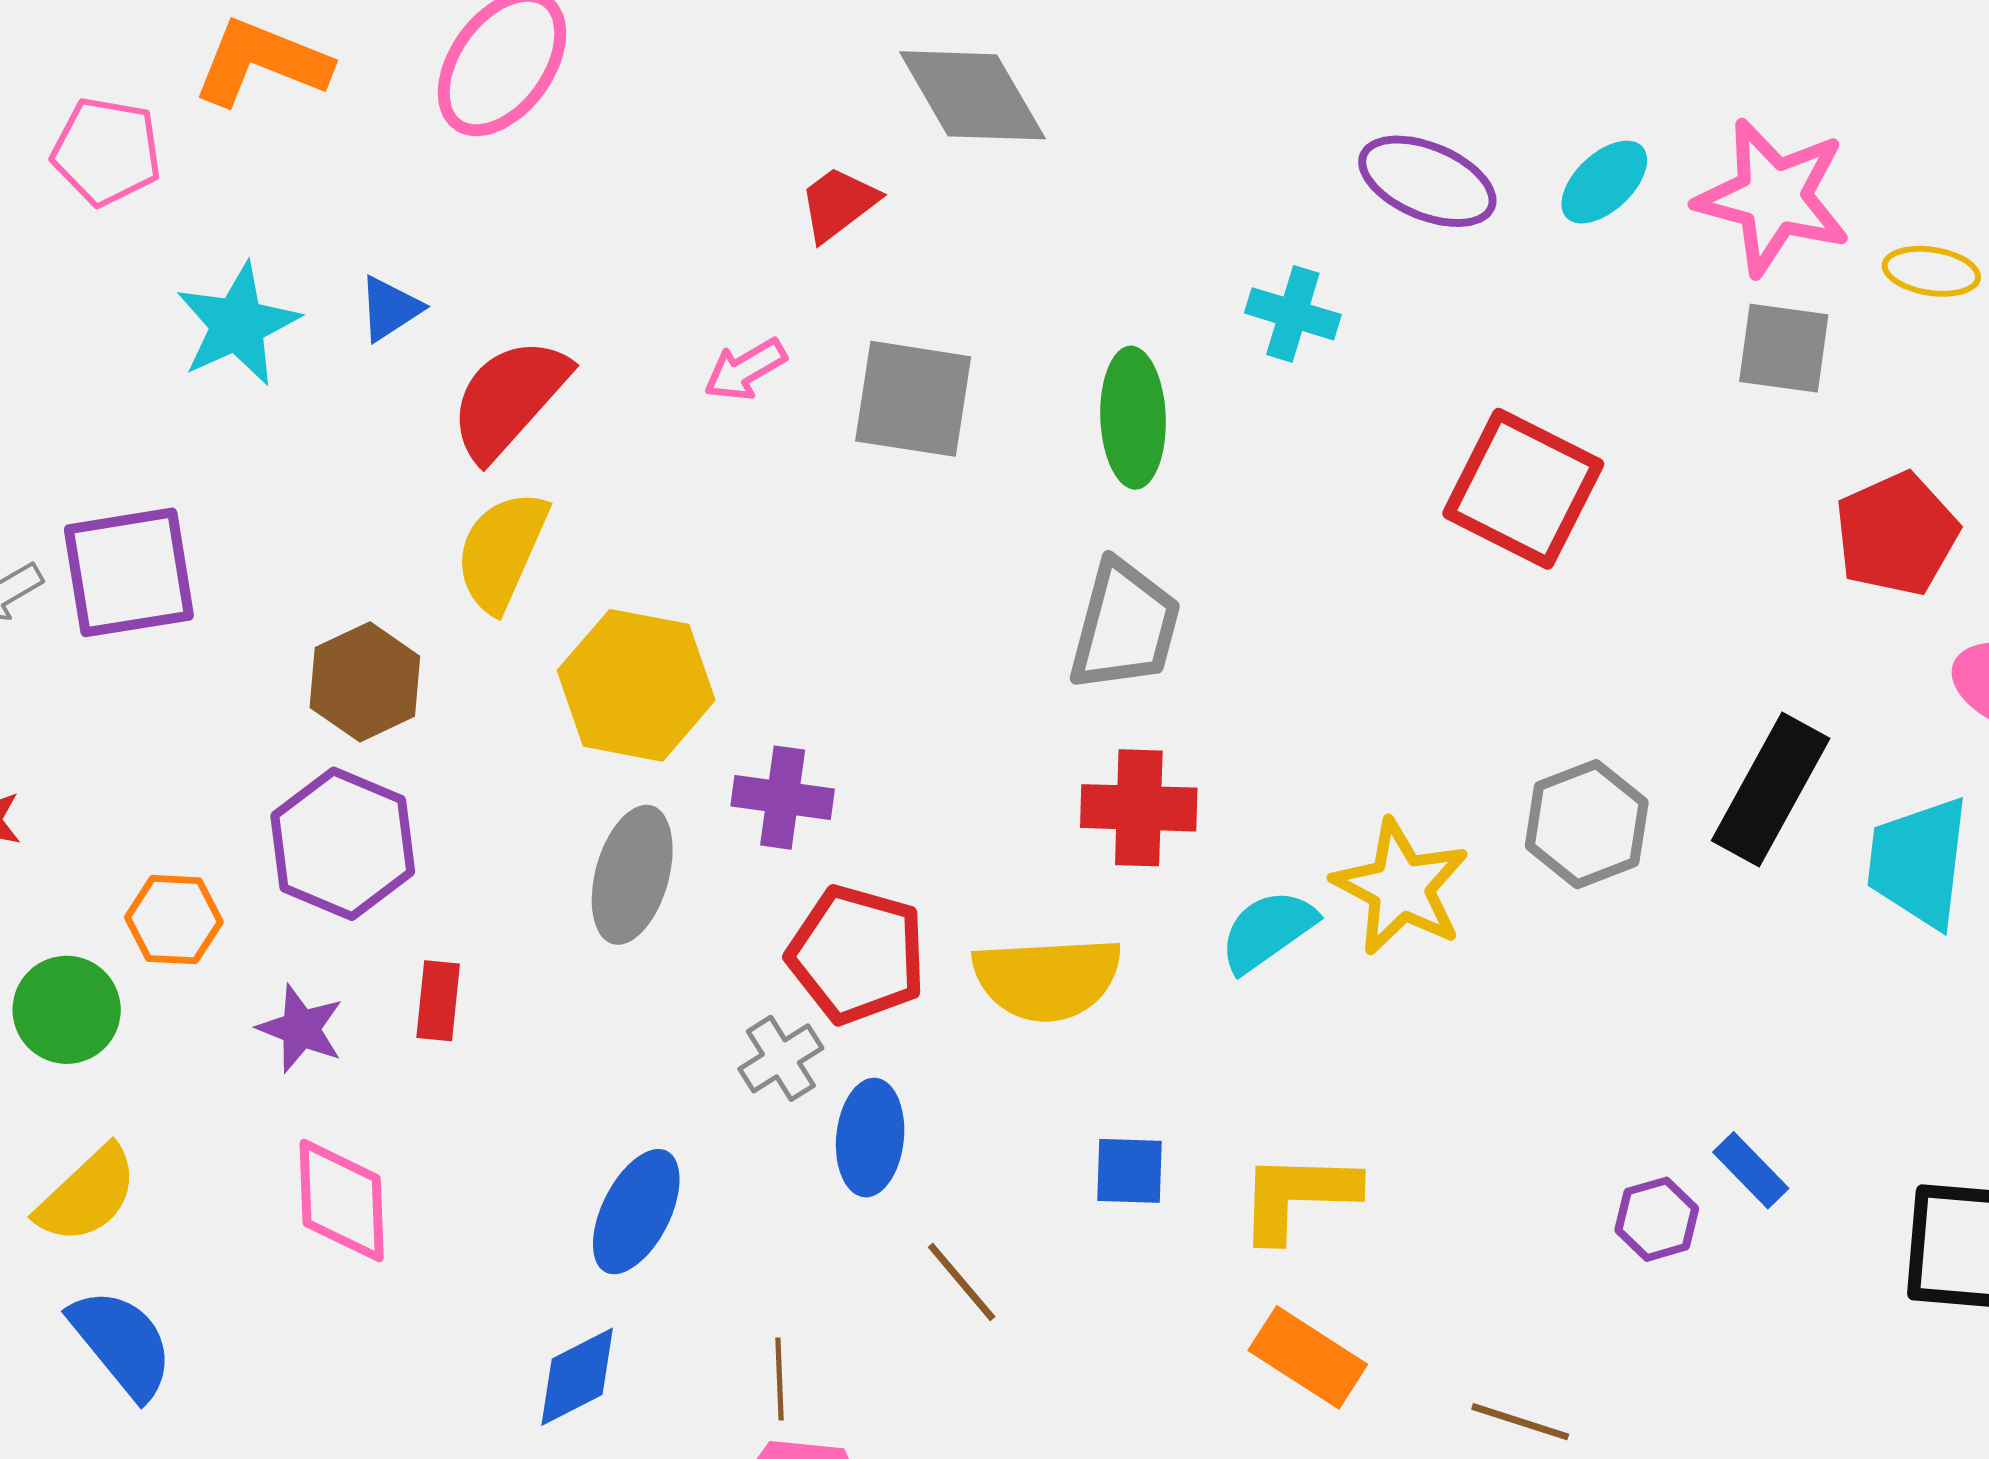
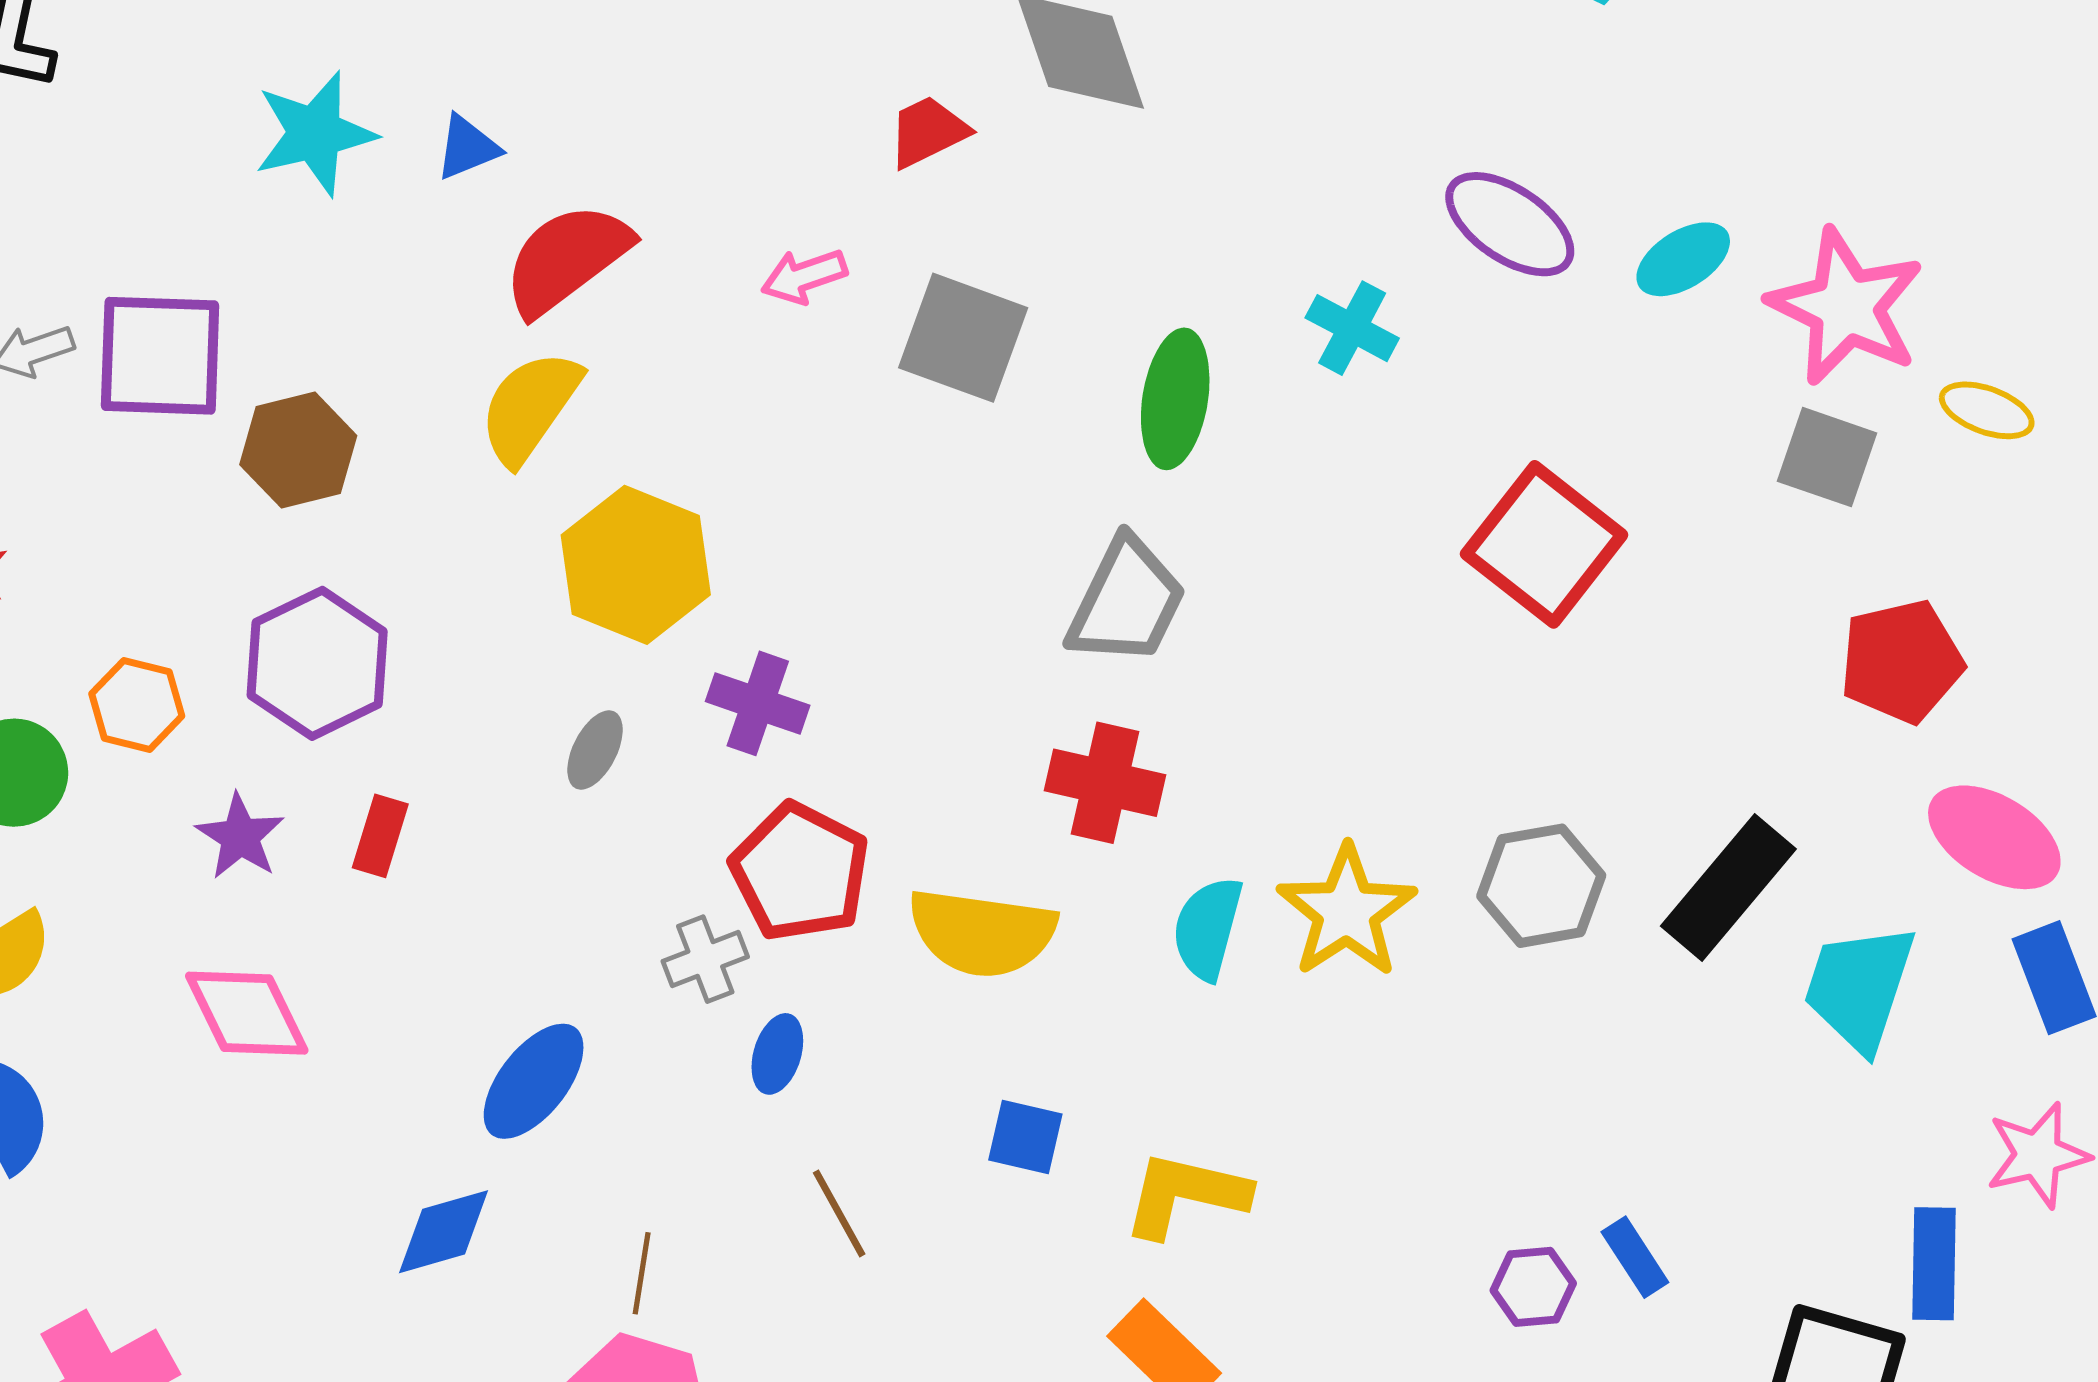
brown hexagon: (365, 682) -> (298, 450), moved
gray ellipse: (632, 875) -> (595, 750), size x0.6
cyan semicircle: (1268, 931) -> (1208, 928), turned -51
blue ellipse: (870, 1138) -> (777, 1054), size x0.7
pink diamond: (342, 1201) -> (247, 1013), turned -35

